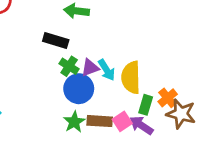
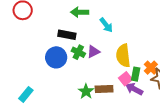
cyan arrow: (107, 70) -> (106, 25), moved
blue circle: (79, 89) -> (56, 57), moved
pink square: (122, 121) -> (125, 79), moved

